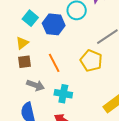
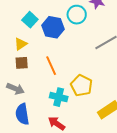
yellow pentagon: (91, 61) -> (82, 85), moved
gray arrow: (36, 85) -> (15, 89), moved

